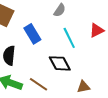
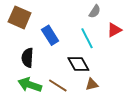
gray semicircle: (60, 10) -> (95, 11), moved
brown triangle: (83, 87) -> (92, 84), moved

